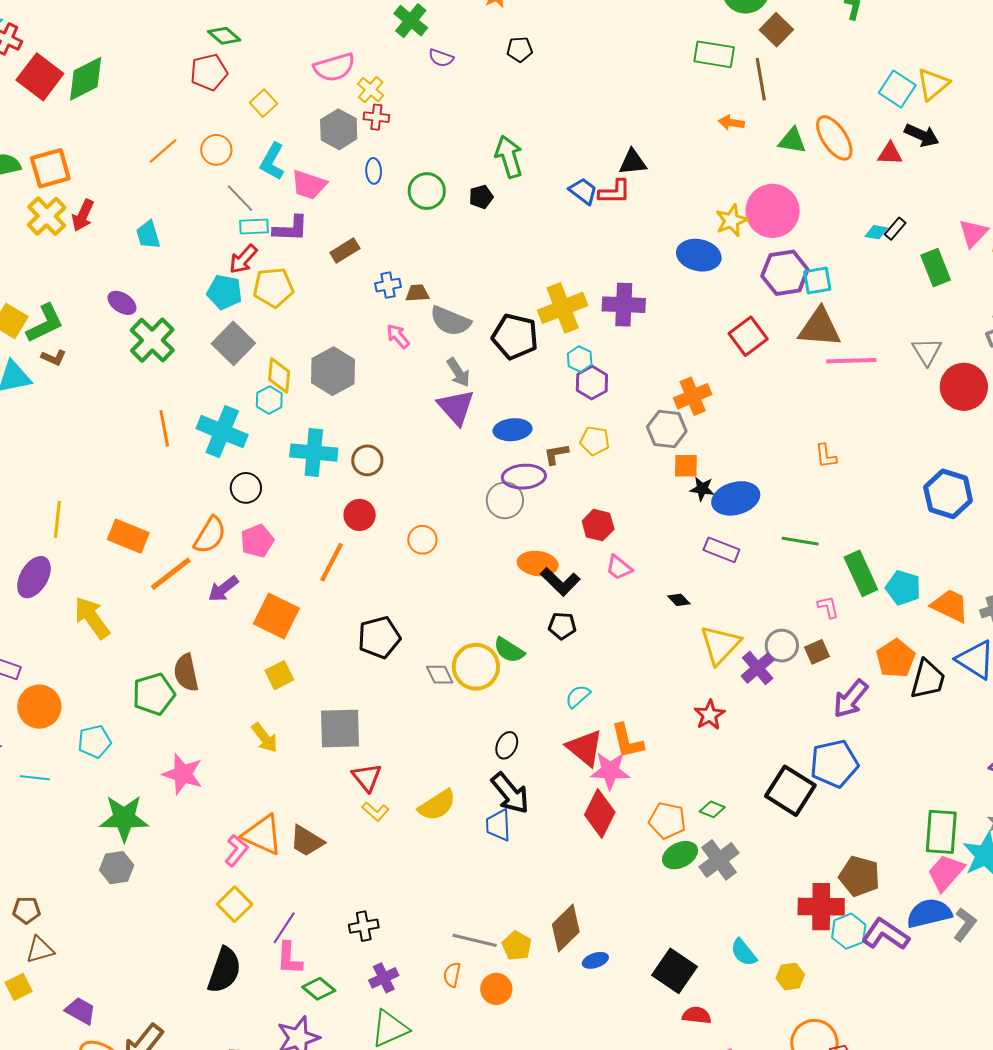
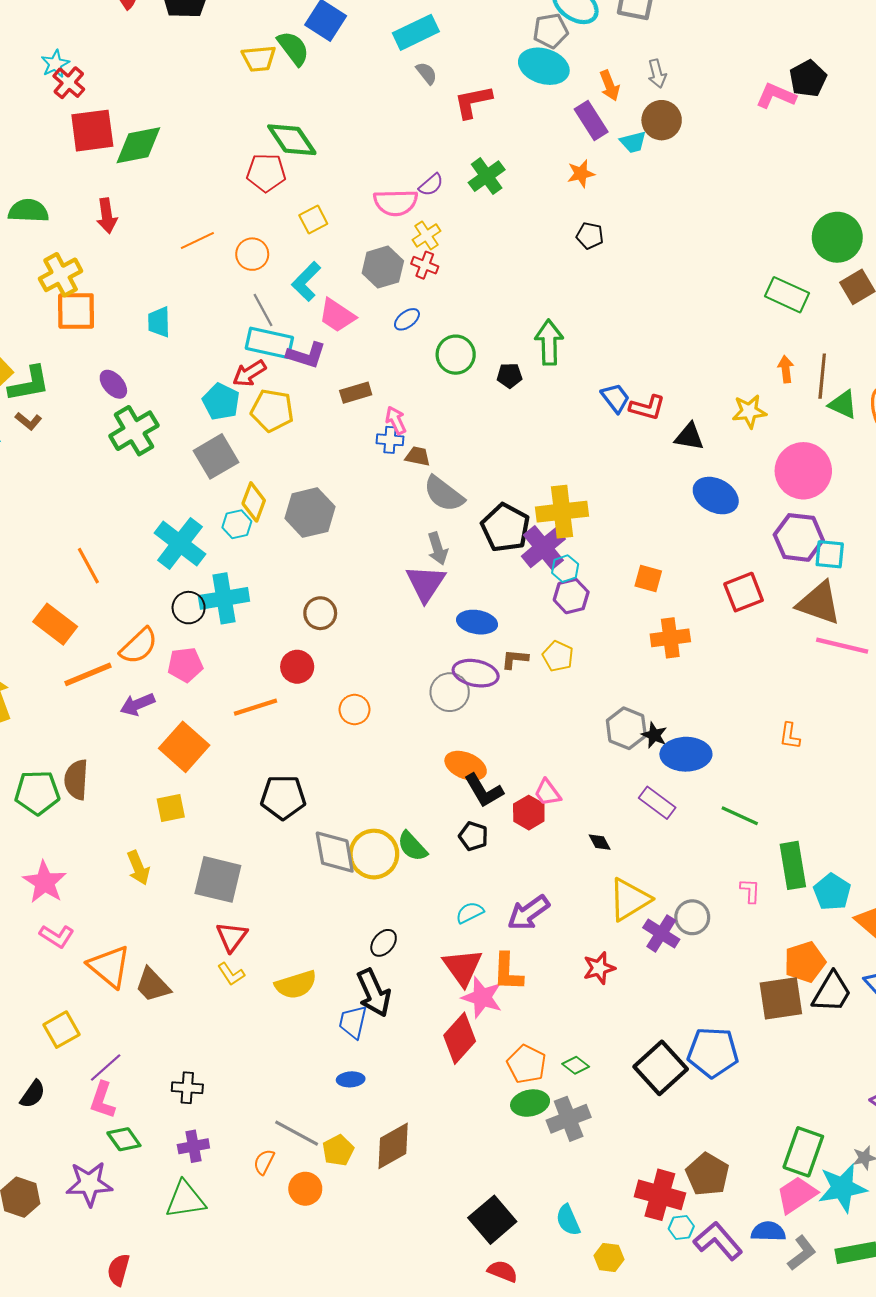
green diamond: (224, 36) -> (292, 140), size x1.5
purple semicircle: (441, 58) -> (431, 185), moved, turned -75
red square: (40, 77) -> (92, 131), turned 30
brown line: (761, 79) -> (822, 376), moved
orange arrow: (731, 123) -> (786, 369), turned 60
black triangle: (633, 162) -> (689, 437), moved
orange square: (50, 168) -> (76, 311), moved
blue ellipse: (374, 171) -> (407, 319), turned 40
red arrow: (83, 215) -> (107, 216), moved, turned -48
yellow star: (731, 220) -> (749, 411), moved
cyan rectangle: (254, 226) -> (269, 343), size x1.5
purple cross: (624, 305) -> (543, 548), moved, turned 33
pink arrow: (398, 336) -> (396, 420), moved
orange line: (164, 428) -> (88, 566), moved, turned -33
gray hexagon: (667, 429) -> (626, 728), moved
cyan cross: (314, 453) -> (224, 598), moved, turned -30
orange square: (686, 466) -> (648, 578), moved
red hexagon: (598, 525) -> (529, 813), moved
orange line: (332, 562) -> (256, 707), turned 30
brown square: (817, 652) -> (781, 998), moved, size x1.8
purple cross: (758, 668) -> (661, 933), turned -32
gray diamond: (440, 675) -> (335, 852), size x1.6
purple arrow: (851, 699) -> (528, 913), moved
pink L-shape: (236, 850) -> (57, 936), moved, turned 68
blue semicircle: (929, 913) -> (768, 1232), size x0.7
cyan hexagon: (849, 931) -> (681, 1228), size x0.7
blue ellipse: (595, 960) -> (351, 1079), moved
black semicircle: (224, 970) -> (33, 1094), size x0.6

